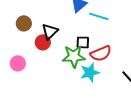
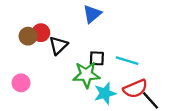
cyan line: (99, 16) -> (127, 61), moved
red circle: (43, 42) -> (41, 33), moved
red semicircle: (101, 53) -> (135, 89), moved

